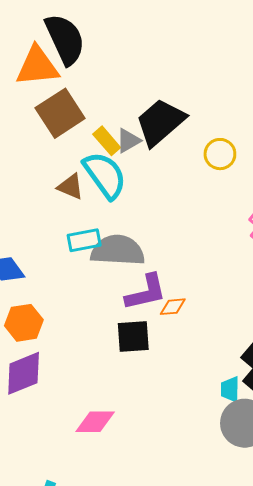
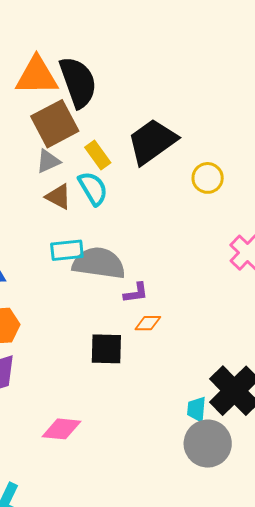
black semicircle: (65, 39) -> (78, 82), moved
gray triangle: (128, 141) -> (48, 161), moved
cyan semicircle: (105, 175) -> (93, 188), size x0.7
purple L-shape: (146, 292) -> (136, 293), moved, size x0.6

